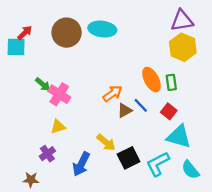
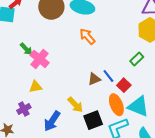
orange ellipse: (151, 80) -> (116, 105), moved
green rectangle: (171, 82) -> (137, 59), turned 48
orange arrow: (113, 94) -> (87, 36), moved, turned -102
red square: (169, 111) -> (124, 85), moved

